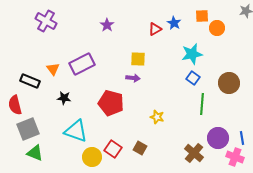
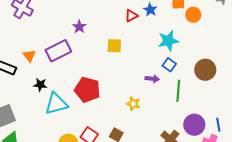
purple star: (107, 25) -> (79, 27), moved
purple arrow: (133, 78) -> (152, 79), moved
cyan triangle: (76, 131) -> (56, 104), moved, turned -35

